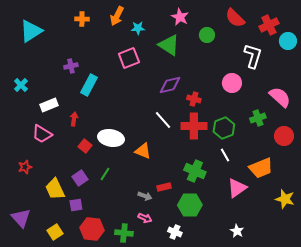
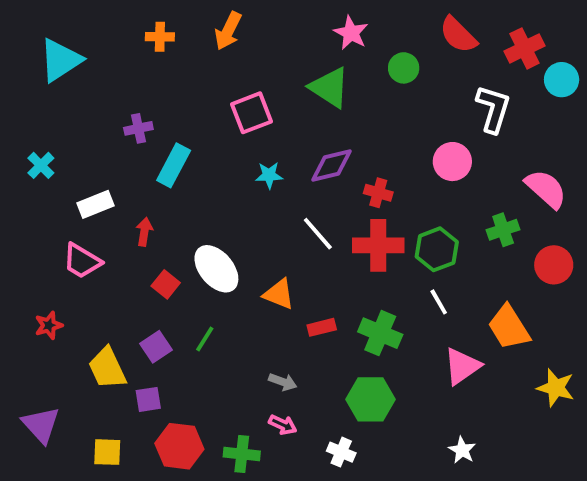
cyan star: (138, 28) -> (269, 175), moved
white ellipse: (111, 138) -> (216, 269), turned 40
orange trapezoid: (261, 168) -> (509, 327), turned 80
red rectangle: (164, 187) -> (322, 327), moved
yellow square: (55, 232) -> (107, 452), turned 35

